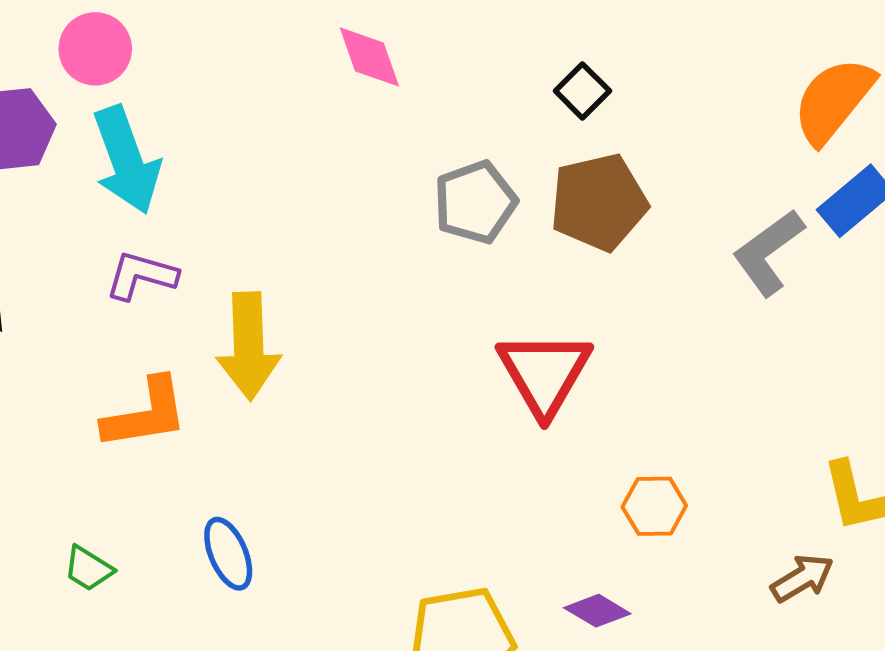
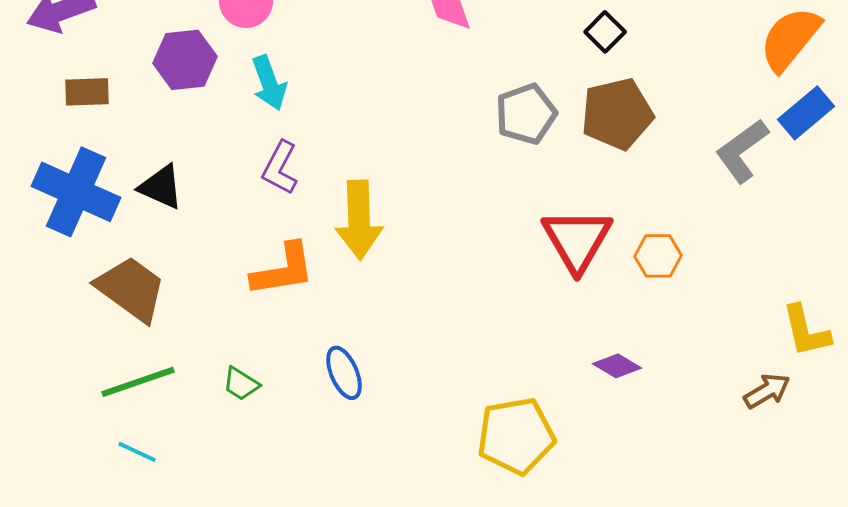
cyan arrow: (126, 160) -> (269, 83), size x0.7
purple L-shape: (141, 275) -> (280, 168), turned -78
orange hexagon: (654, 506) -> (658, 256), moved
purple diamond: (597, 611) -> (617, 366), moved

